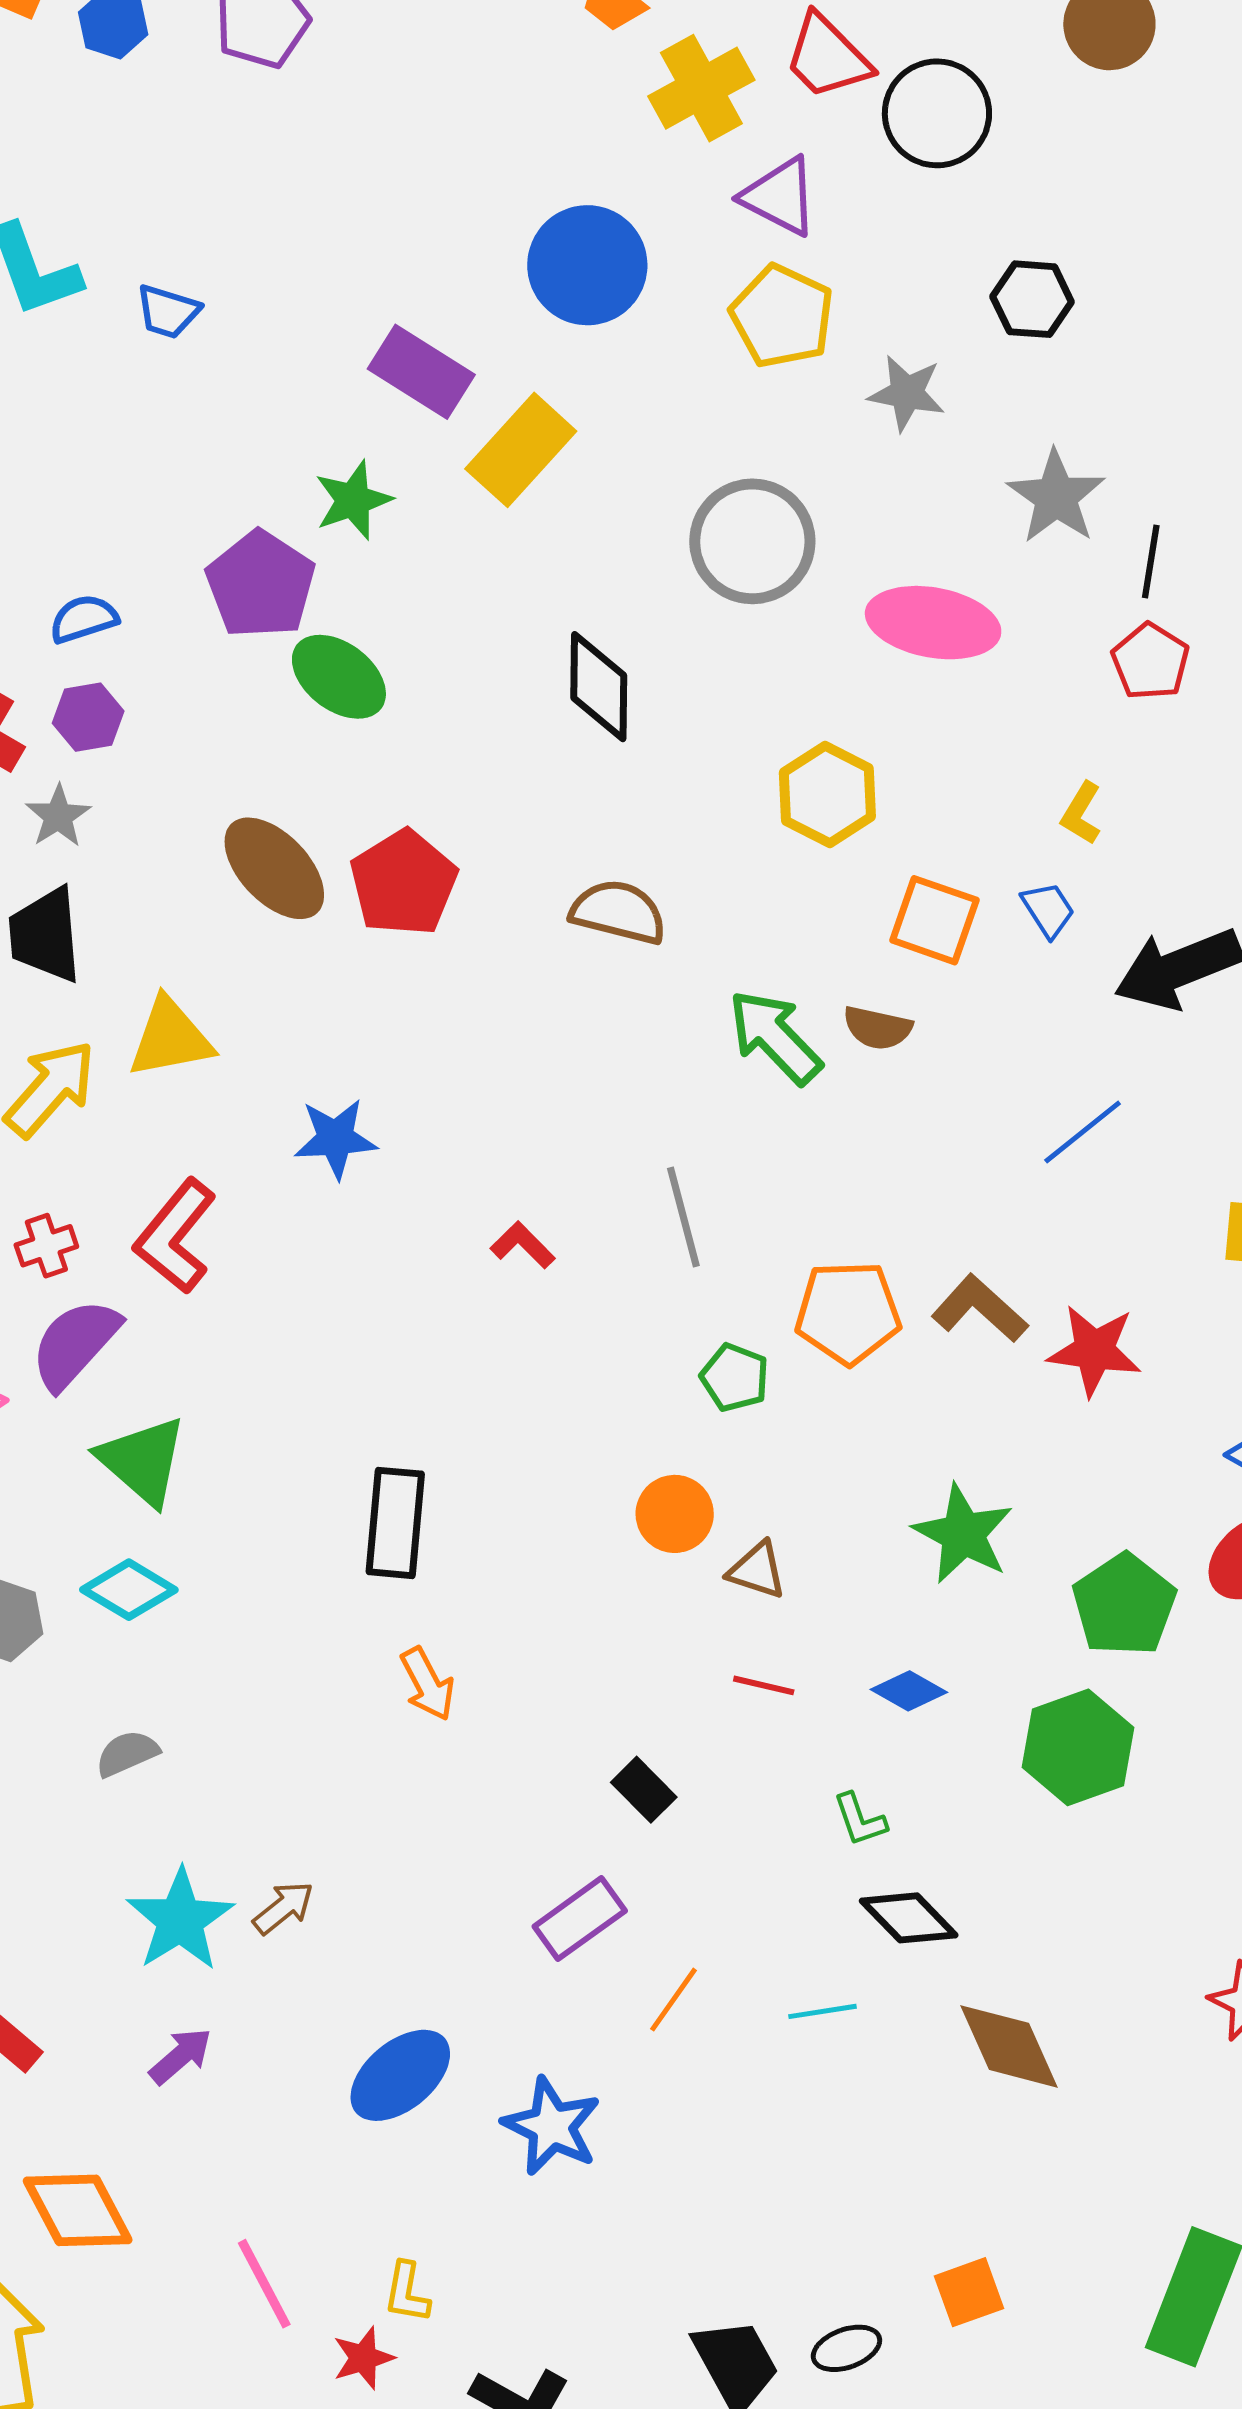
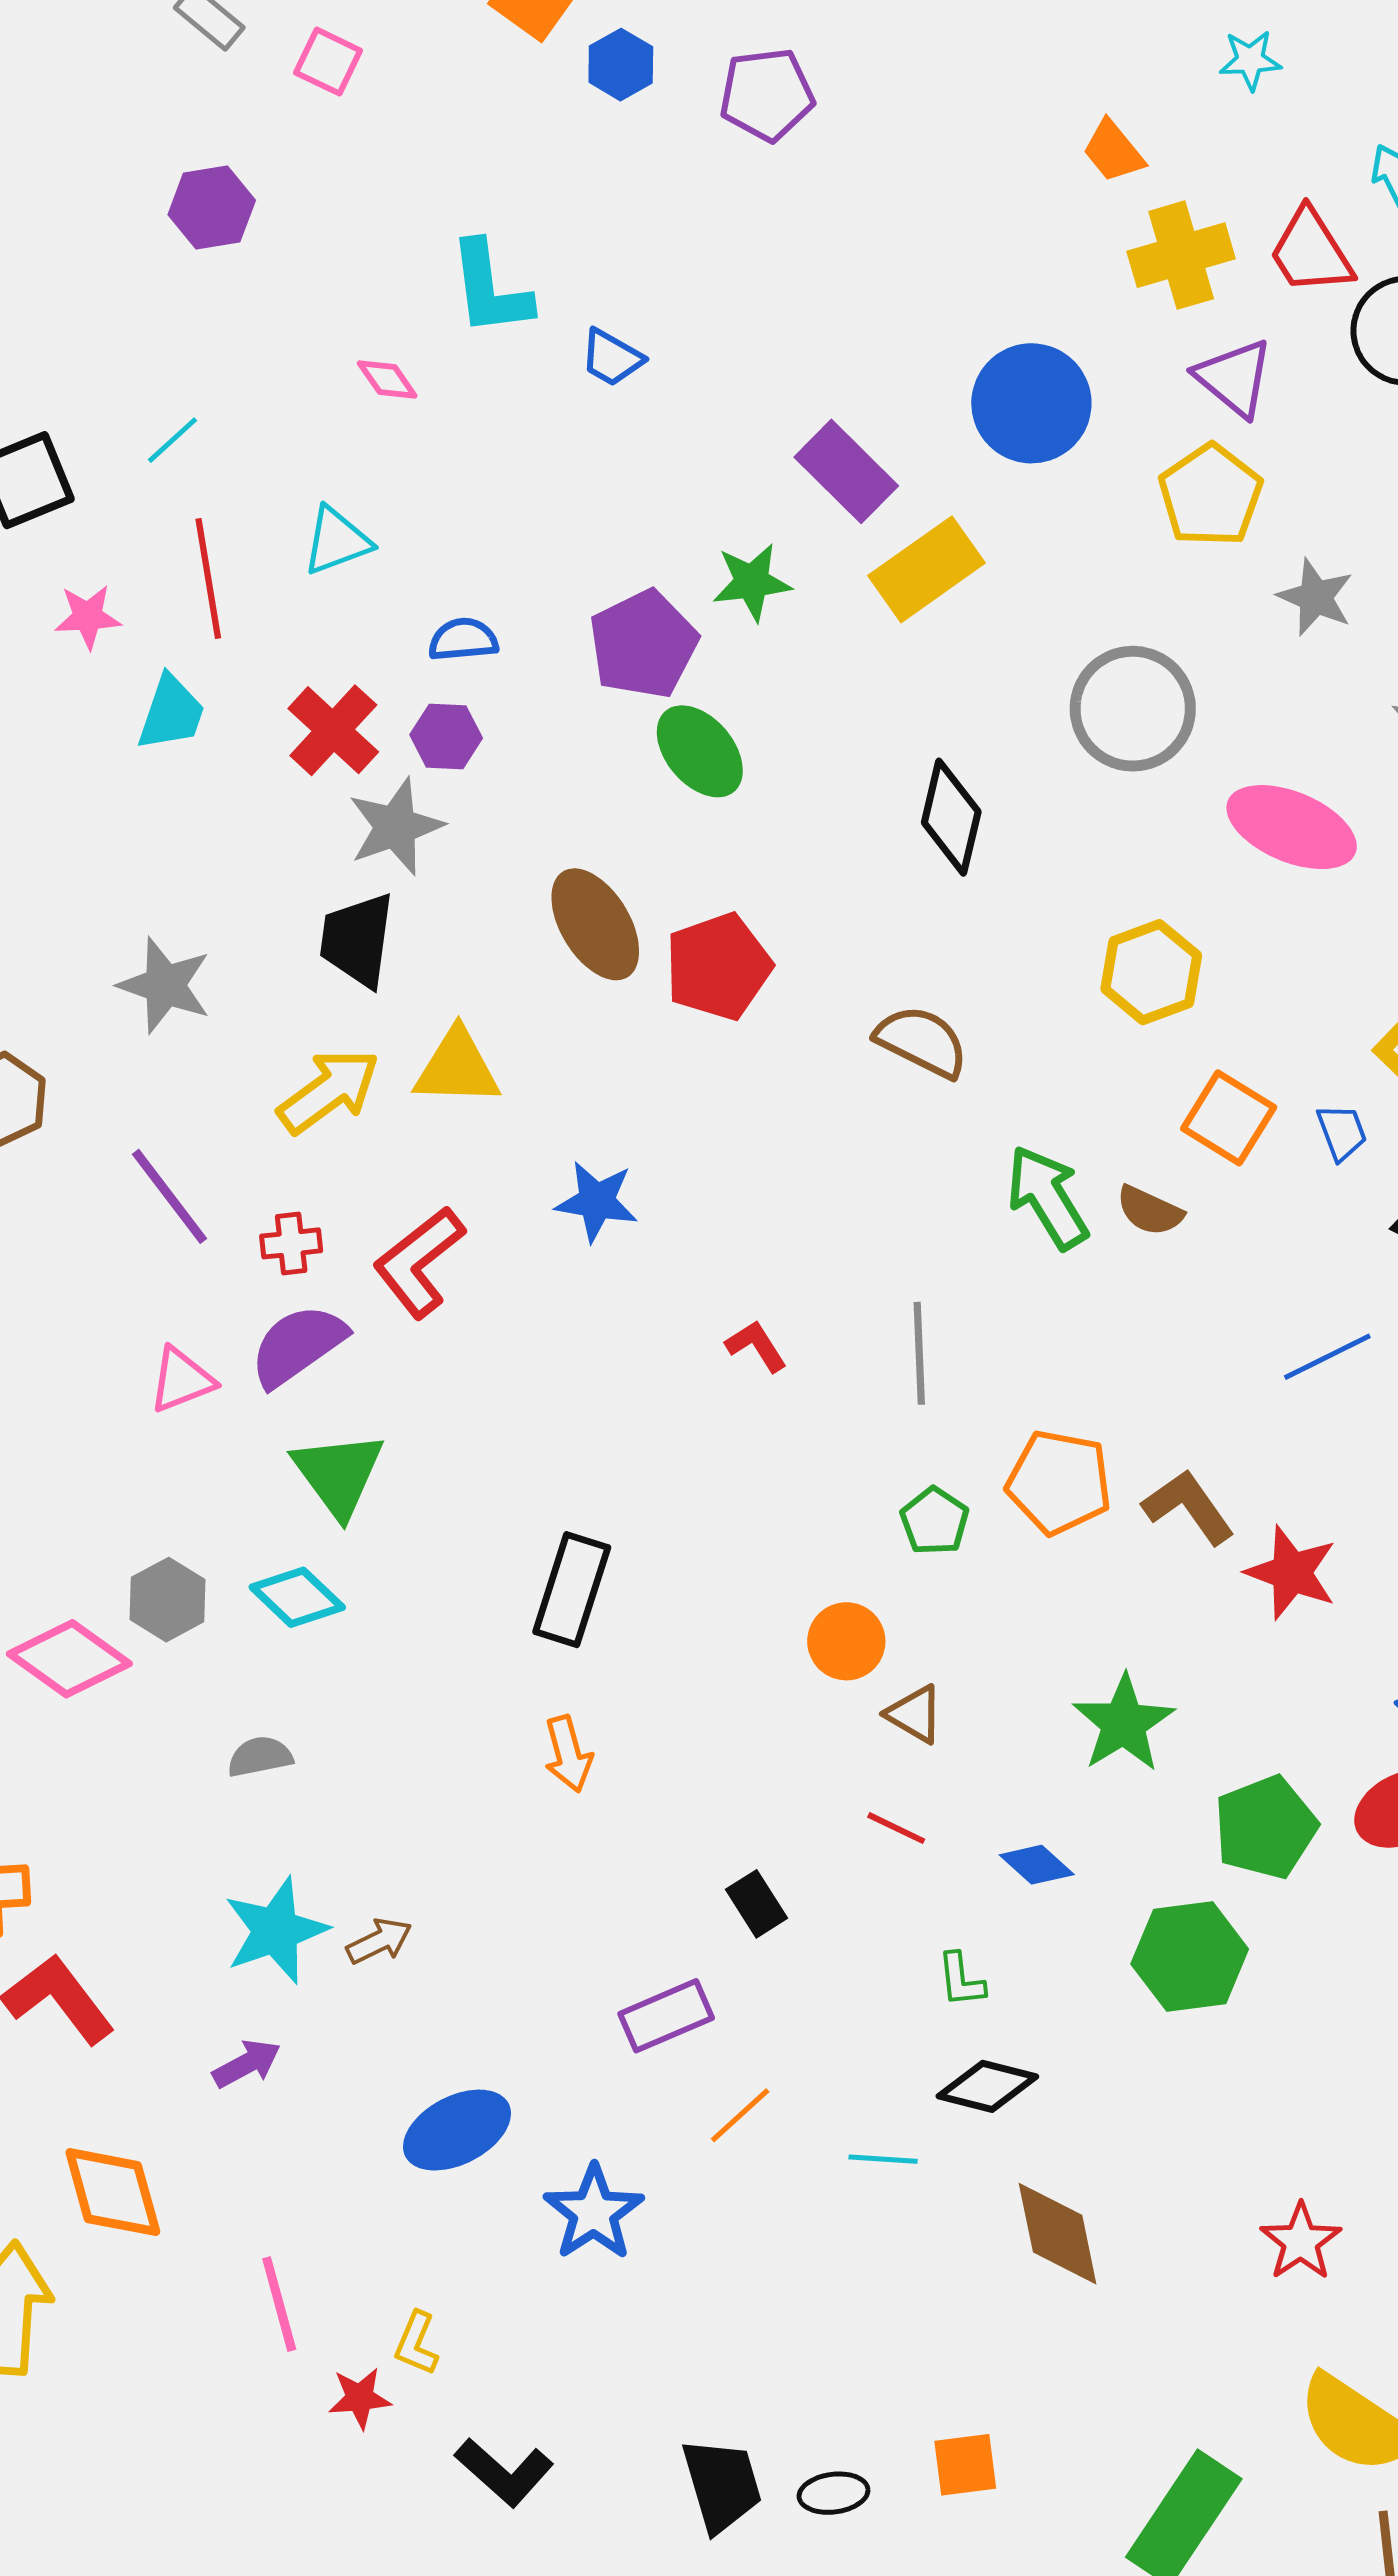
gray star: (58, 816) -> (396, 827), size x1.5
black diamond: (909, 1918) -> (987, 2086), turned -44

